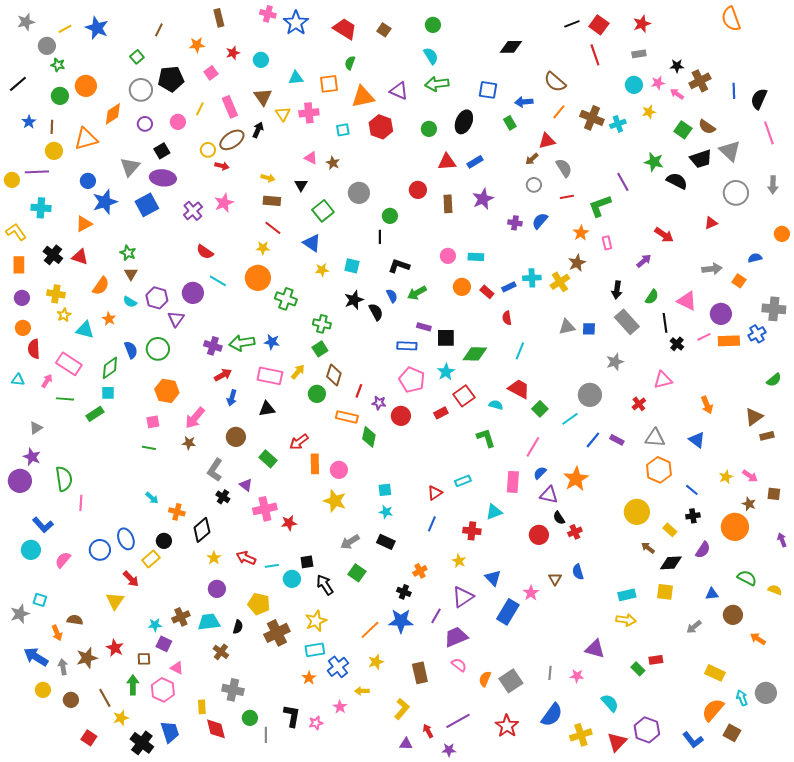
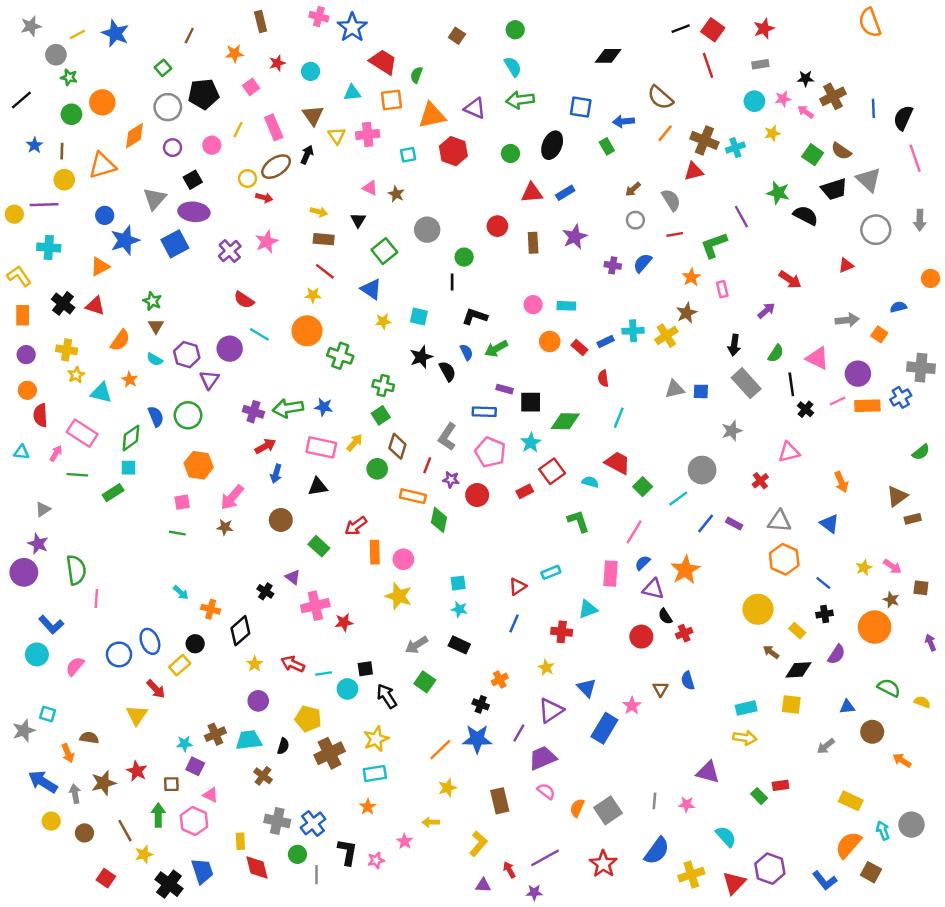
red trapezoid: (345, 29) -> (383, 62), moved
red triangle: (547, 141) -> (694, 171), moved
gray L-shape: (215, 470) -> (447, 437), moved
blue cross: (338, 667) -> (313, 823), moved

